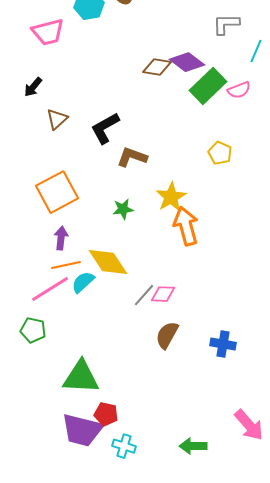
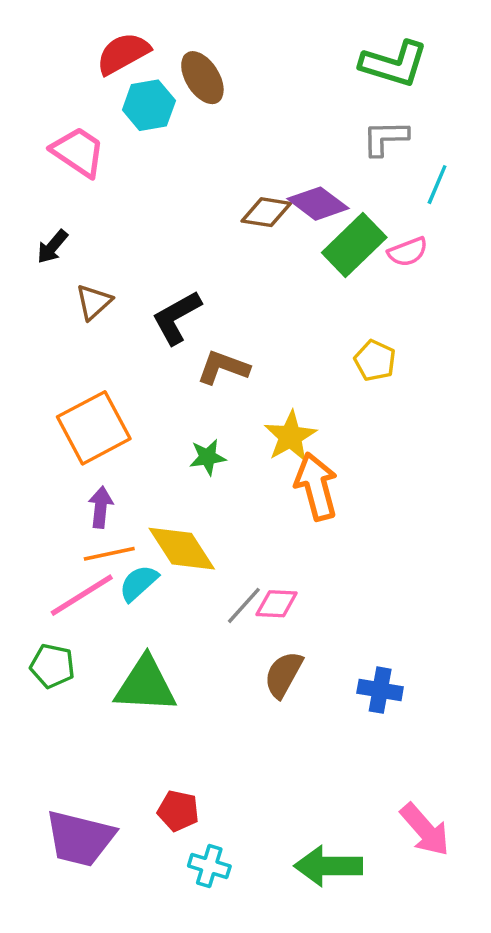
pink trapezoid: (48, 32) -> (78, 152), turned -132
green triangle: (81, 377) -> (145, 685), moved
purple trapezoid: (82, 430) -> (80, 838), moved
green arrow: (193, 446) -> (328, 866), size x1.4

